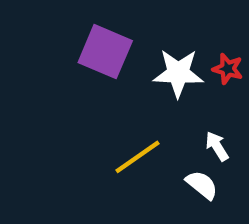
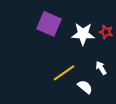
white semicircle: (202, 185) -> (85, 87), moved

